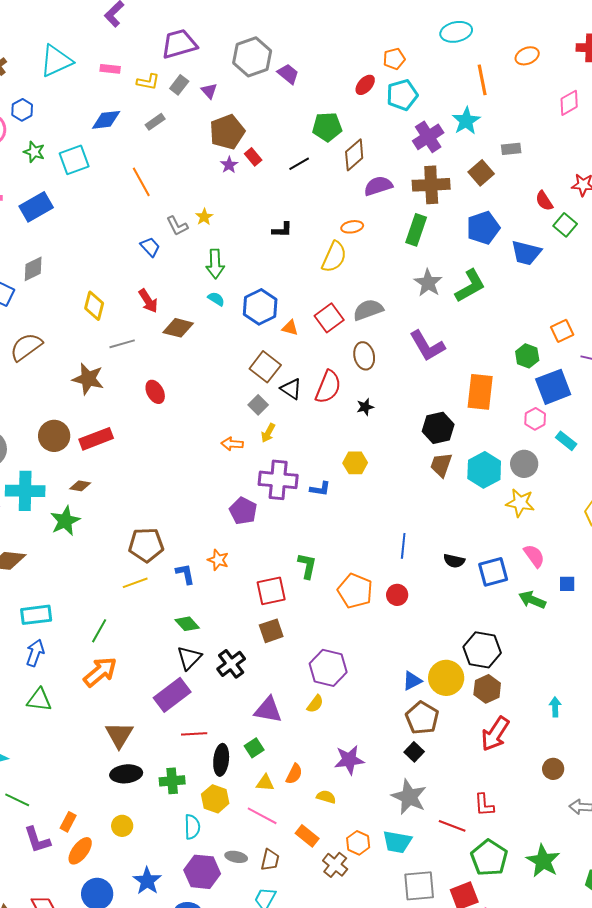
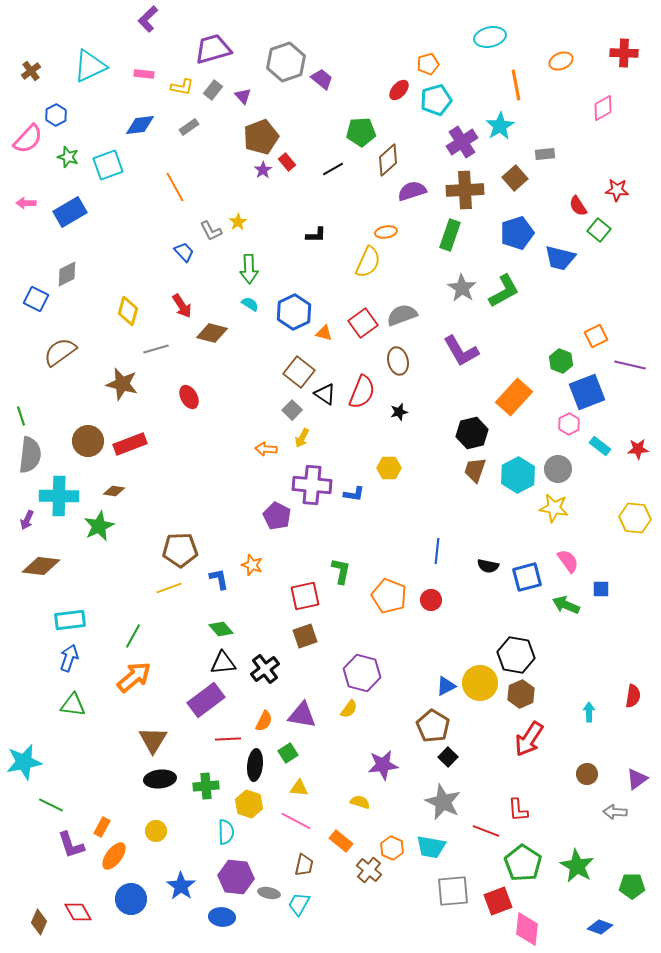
orange rectangle: (480, 392) -> (514, 397), turned 36
black triangle: (189, 658) -> (223, 663), turned 40
brown pentagon: (422, 718) -> (433, 726), moved
orange semicircle: (294, 774) -> (264, 721), moved
gray ellipse: (236, 857) -> (269, 893), moved

